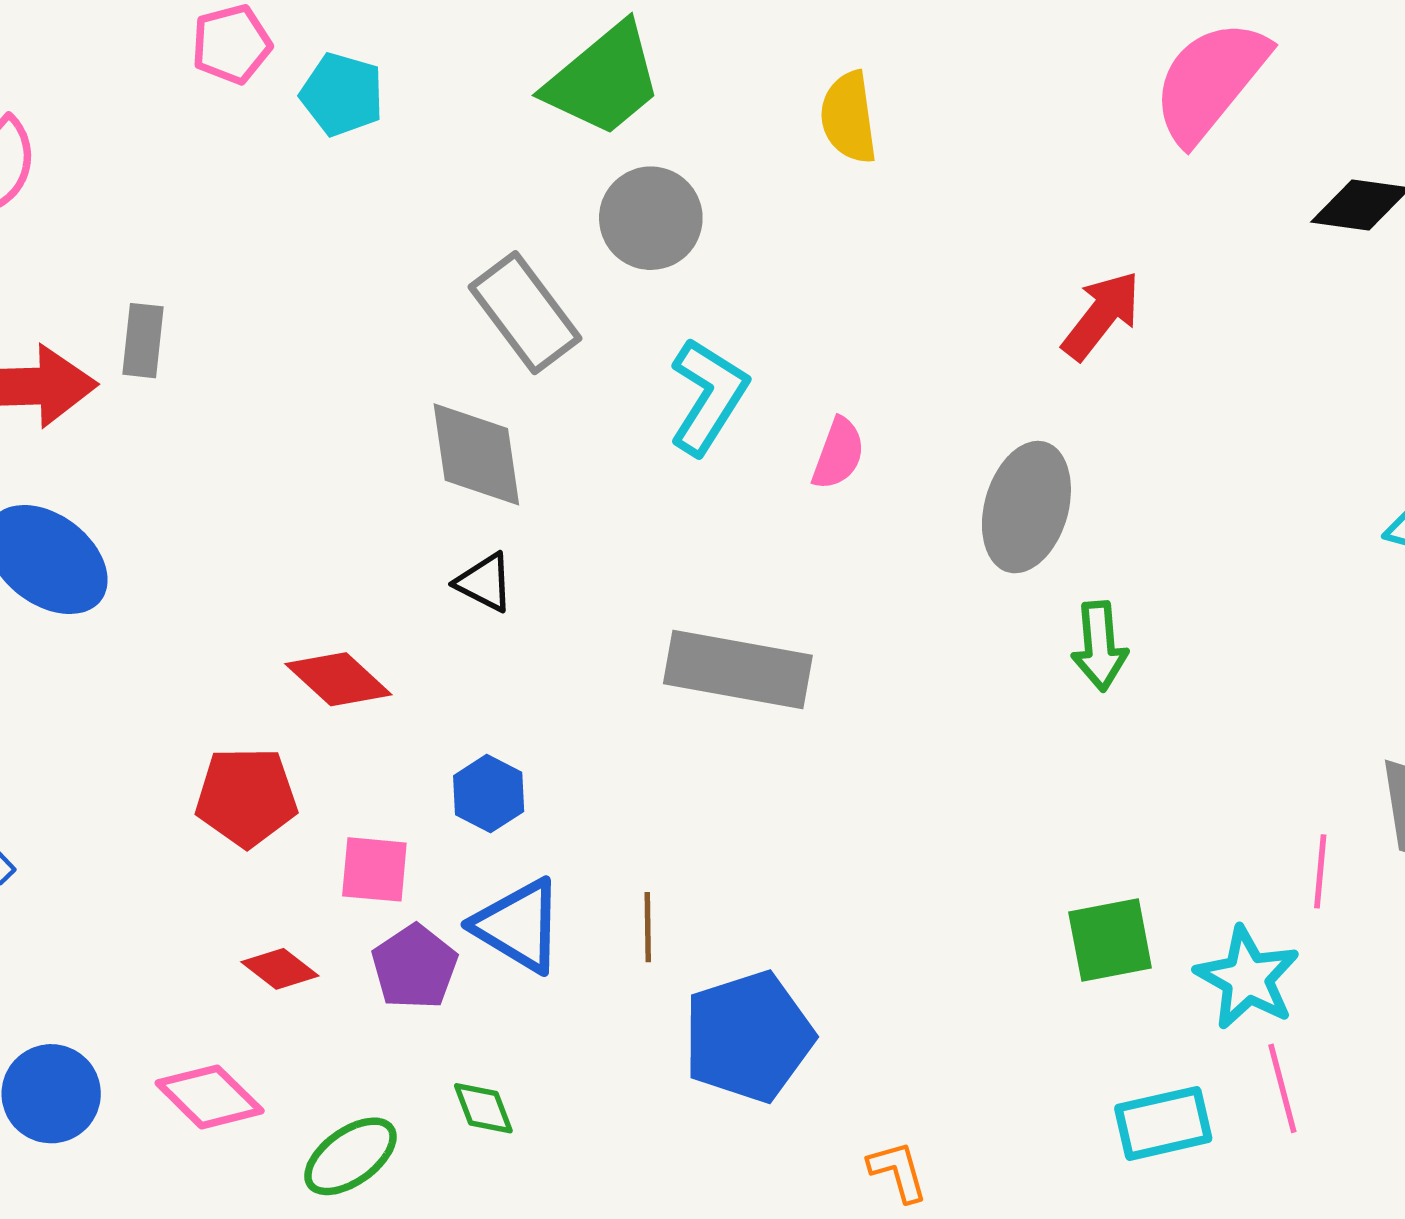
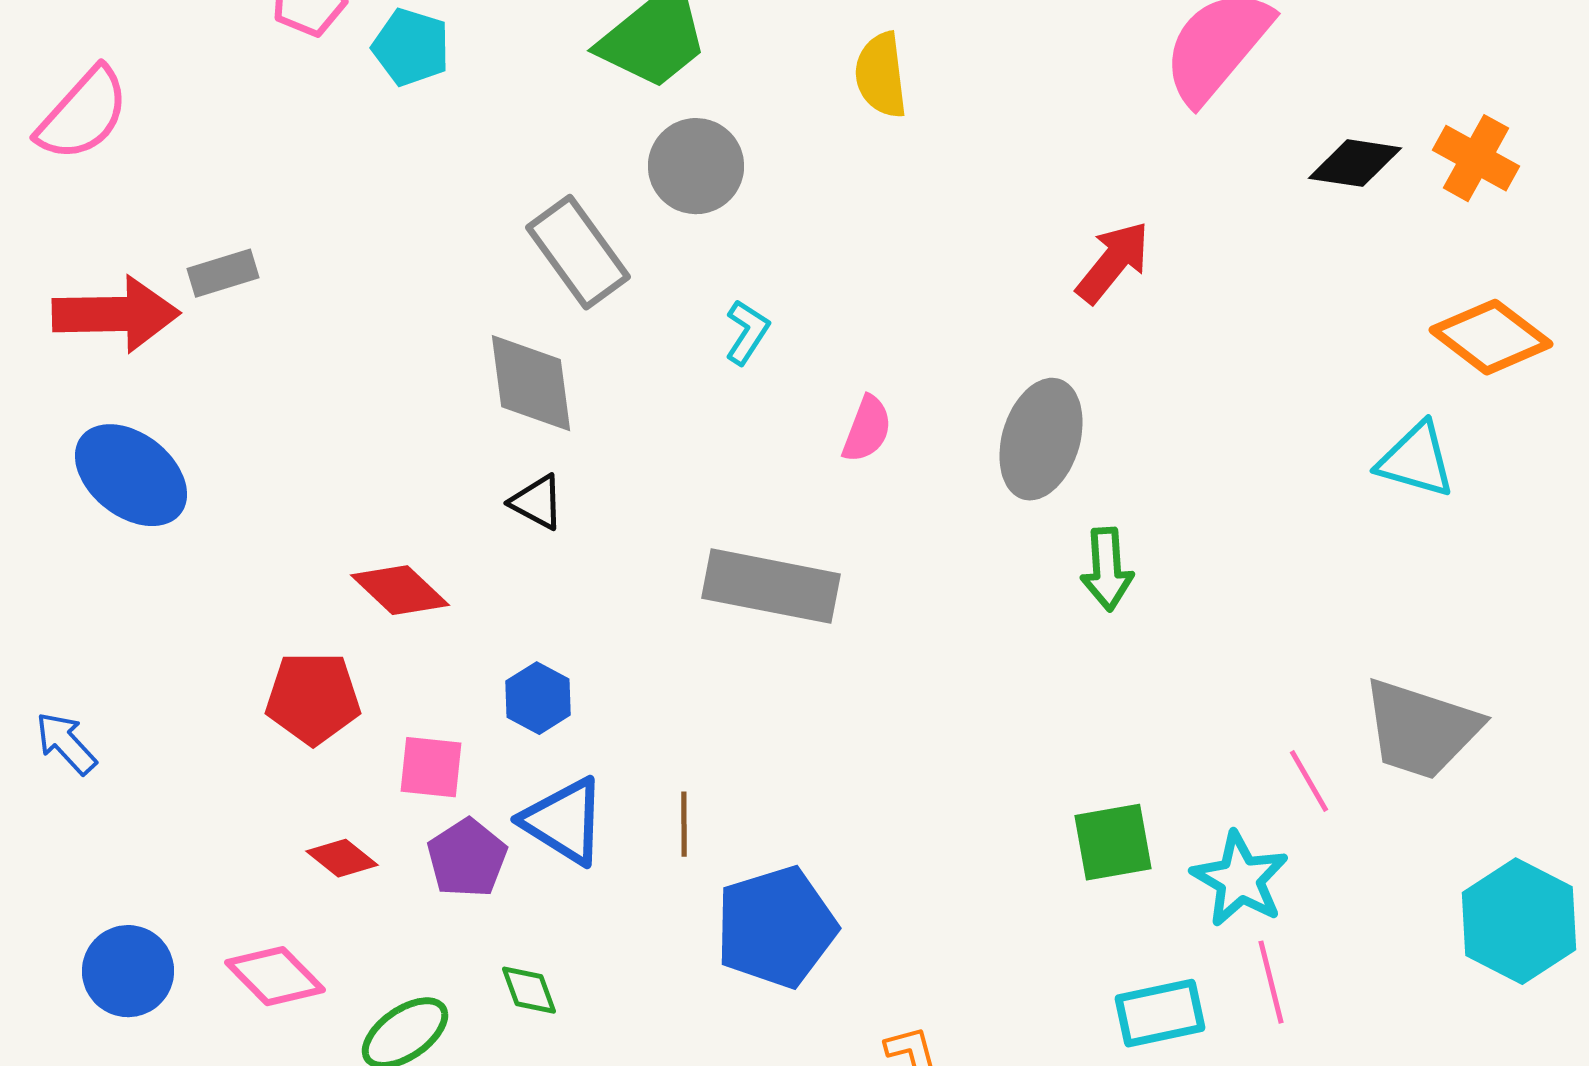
gray rectangle: (143, 341) -> (223, 273), turned 66
cyan L-shape: (708, 396) -> (747, 332), size x0.6
pink semicircle: (838, 454) -> (867, 429), moved
pink line: (1320, 871) -> (1309, 781), turned -36

